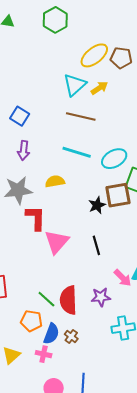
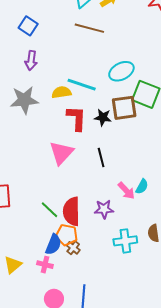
cyan line: (77, 152) -> (82, 85), moved
black star: (97, 205) -> (103, 117), turned 30
red L-shape: (36, 218) -> (77, 118), moved
orange pentagon: (31, 321) -> (67, 235), moved

